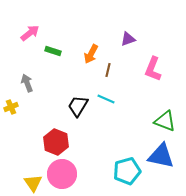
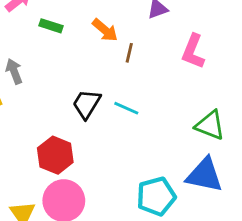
orange arrow: (91, 54) -> (105, 30), turned -78
cyan line: (106, 99) -> (126, 108), moved

